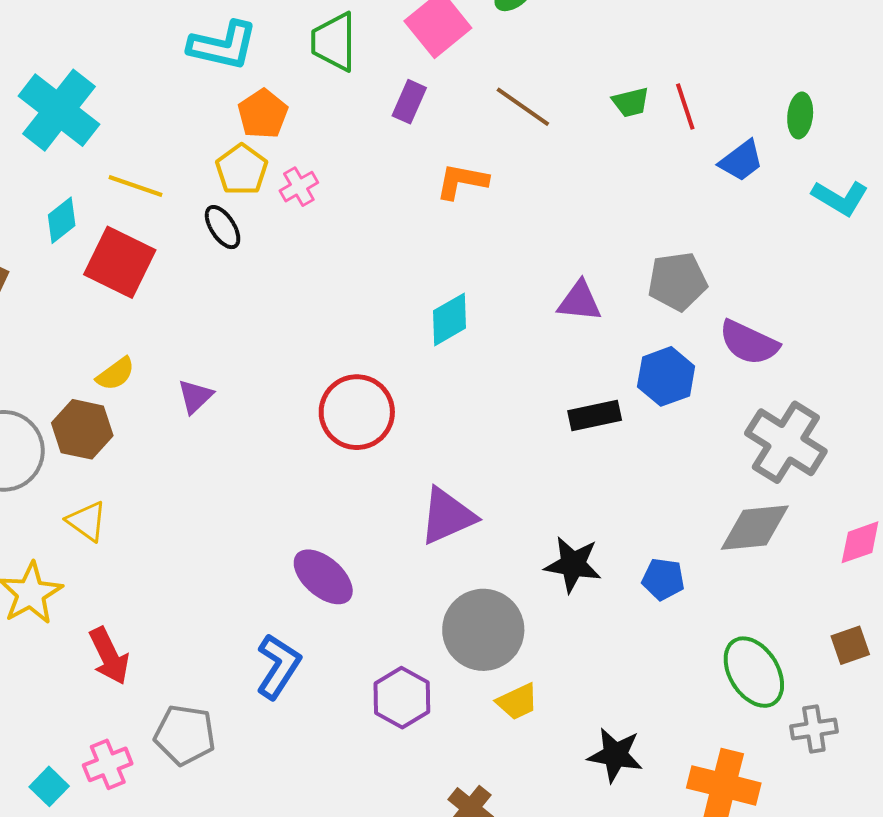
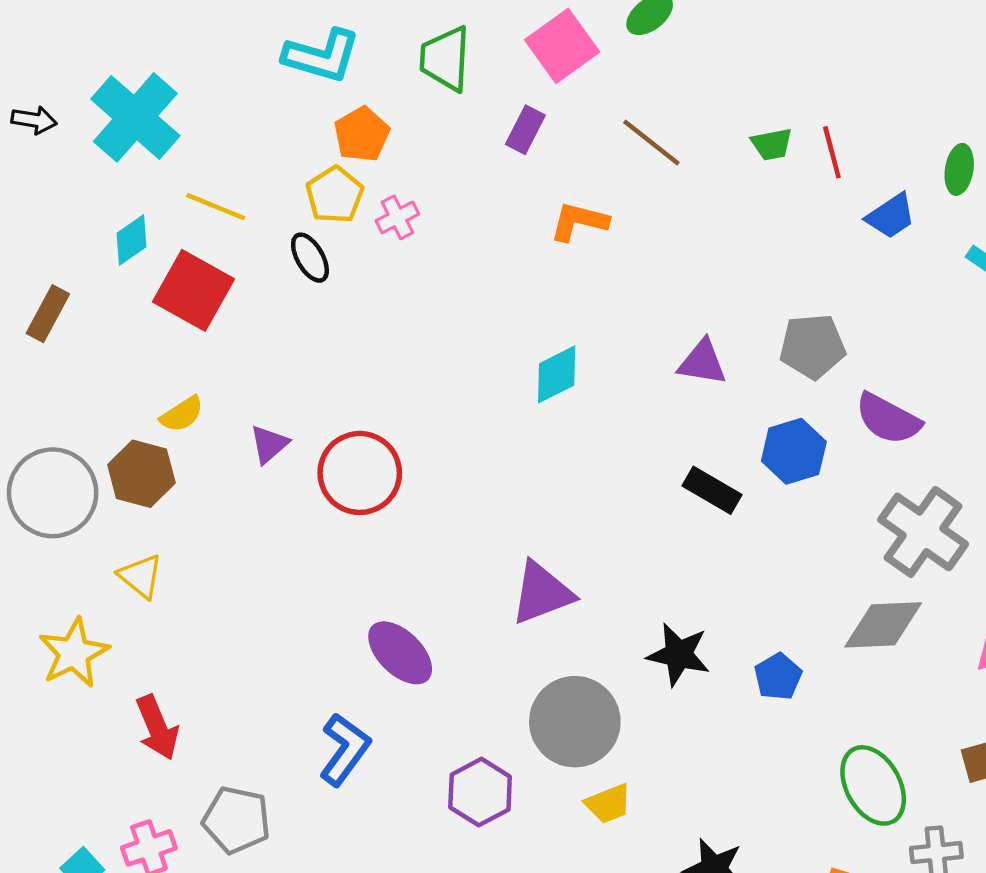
red circle: (357, 412) -> (360, 473), moved
black rectangle: (595, 416) -> (712, 490), turned 39
blue pentagon: (663, 579) -> (778, 677), turned 30

